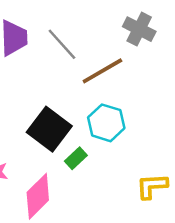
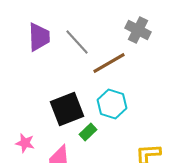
black square: (49, 129) -> (67, 109), turned 32

